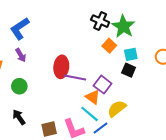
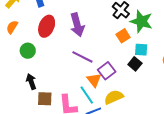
green star: (123, 26) -> (141, 21), turned -30
purple arrow: (21, 55) -> (77, 25), moved, size x1.6
red ellipse: (61, 67) -> (47, 26), moved
black arrow: (19, 117) -> (31, 82), moved

